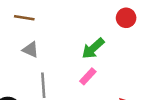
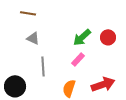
red circle: (126, 18) -> (108, 37), moved

